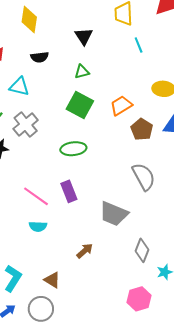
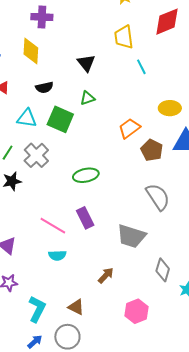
green square: (80, 105) -> (60, 119), moved
pink hexagon: (139, 299) -> (136, 311), moved

